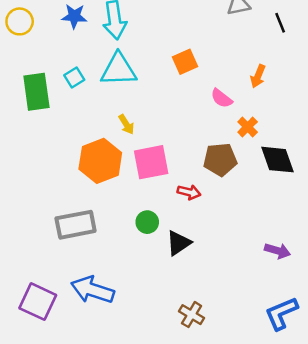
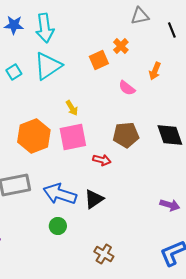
cyan triangle: (119, 70) -> (48, 66), turned -32
yellow arrow: (126, 124) -> (72, 108), moved
orange cross: (248, 127) -> (121, 46), moved
green circle: (147, 222) -> (58, 226), moved
blue arrow: (93, 290) -> (60, 194), moved

